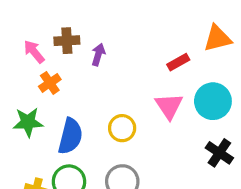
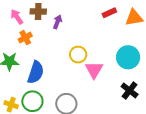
red rectangle: (178, 62) -> (109, 13), moved
pink triangle: (169, 106) -> (94, 70), moved
yellow circle: (122, 128) -> (78, 55), moved

